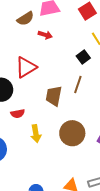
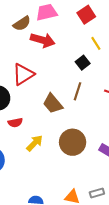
red arrow: (45, 35) -> (43, 40), size x1.6
brown trapezoid: (54, 96) -> (53, 104), turned -50
yellow arrow: (36, 134) -> (35, 143), turned -126

